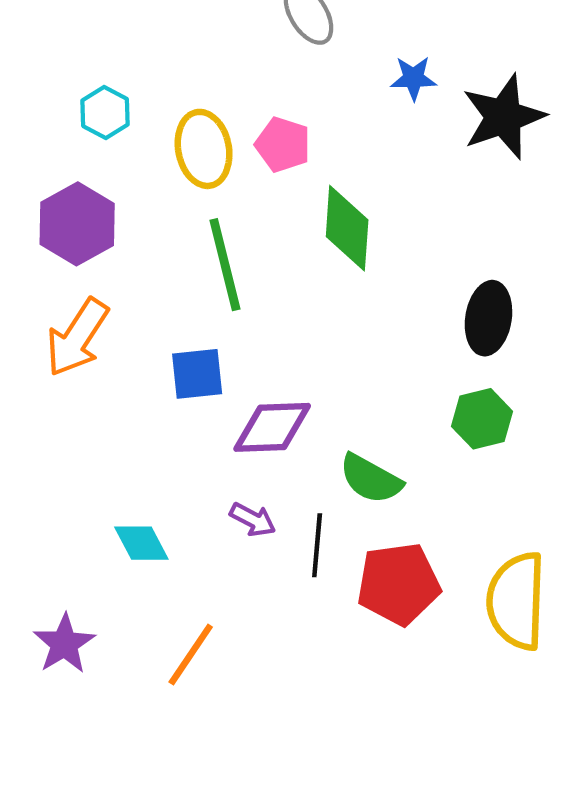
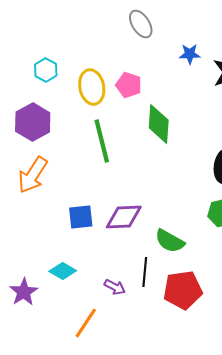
blue square: (197, 374) -> (81, 217), moved
purple arrow: (253, 520) -> (115, 287), moved
cyan diamond: (141, 543) -> (63, 271), turned -32
purple star: (64, 644) -> (24, 292), moved

